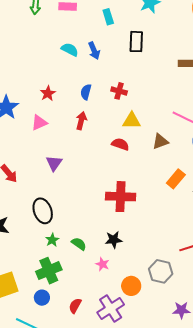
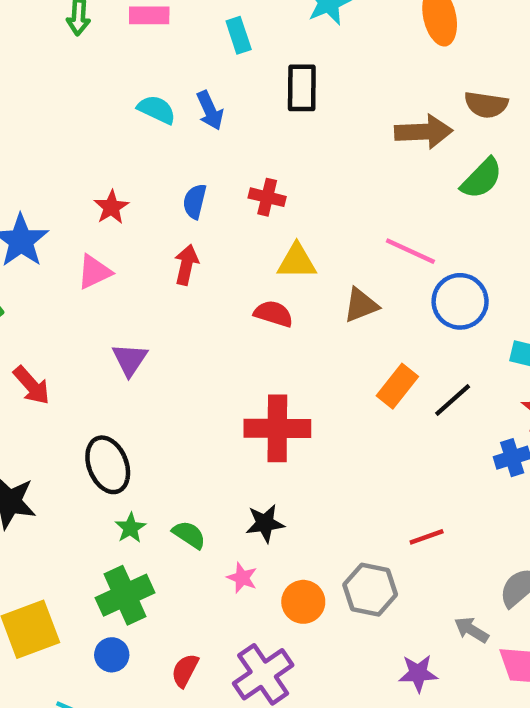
orange circle: (131, 286) -> (303, 602), moved

